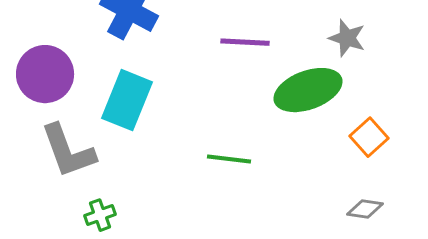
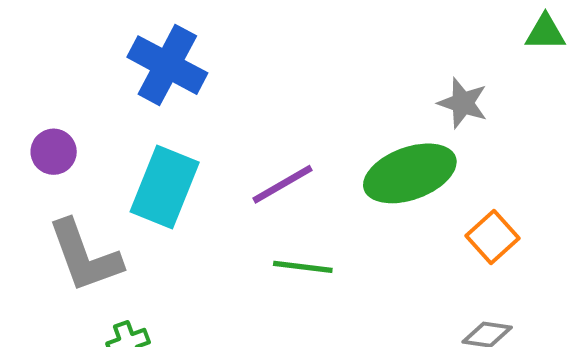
purple line: (245, 42) -> (283, 184), moved, turned -33
purple circle: (45, 74) -> (54, 152), size x0.6

